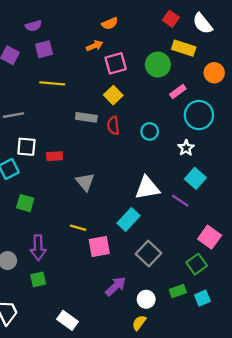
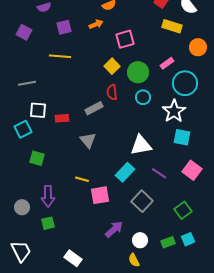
purple square: (44, 49) -> (64, 27), moved
pink square: (116, 63) -> (125, 39), moved
green circle: (158, 65) -> (138, 72), moved
gray rectangle: (86, 117) -> (94, 108), moved, turned -36
white star: (186, 148) -> (174, 111), size x1.6
cyan square: (195, 178) -> (182, 137), turned -30
purple line: (180, 201) -> (159, 173), moved
pink square: (210, 237) -> (192, 170), moved
green rectangle: (178, 291) -> (168, 242), moved
yellow semicircle: (139, 323) -> (134, 260), turned -64

